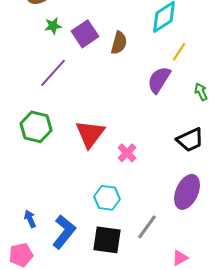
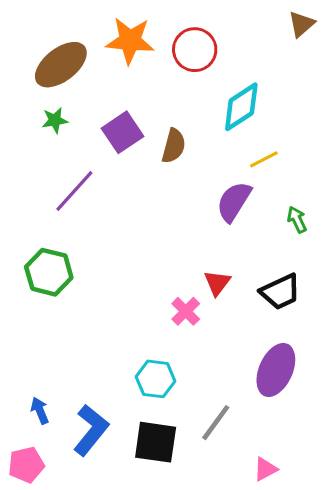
green star: (53, 26) -> (55, 120), moved
yellow line: (179, 52) -> (264, 159), turned 30
red triangle: (90, 134) -> (217, 283), moved, size x0.6

